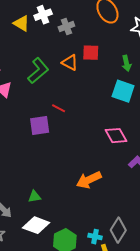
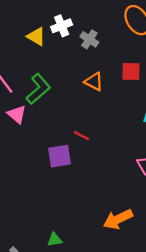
gray cross: (66, 26) -> (89, 39), turned -35
red square: (91, 53) -> (131, 71), moved
green L-shape: (38, 71) -> (38, 89), moved

